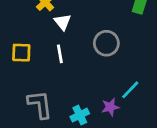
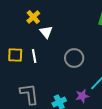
gray circle: (106, 43) -> (74, 58), moved
white line: (60, 54) -> (34, 56), moved

